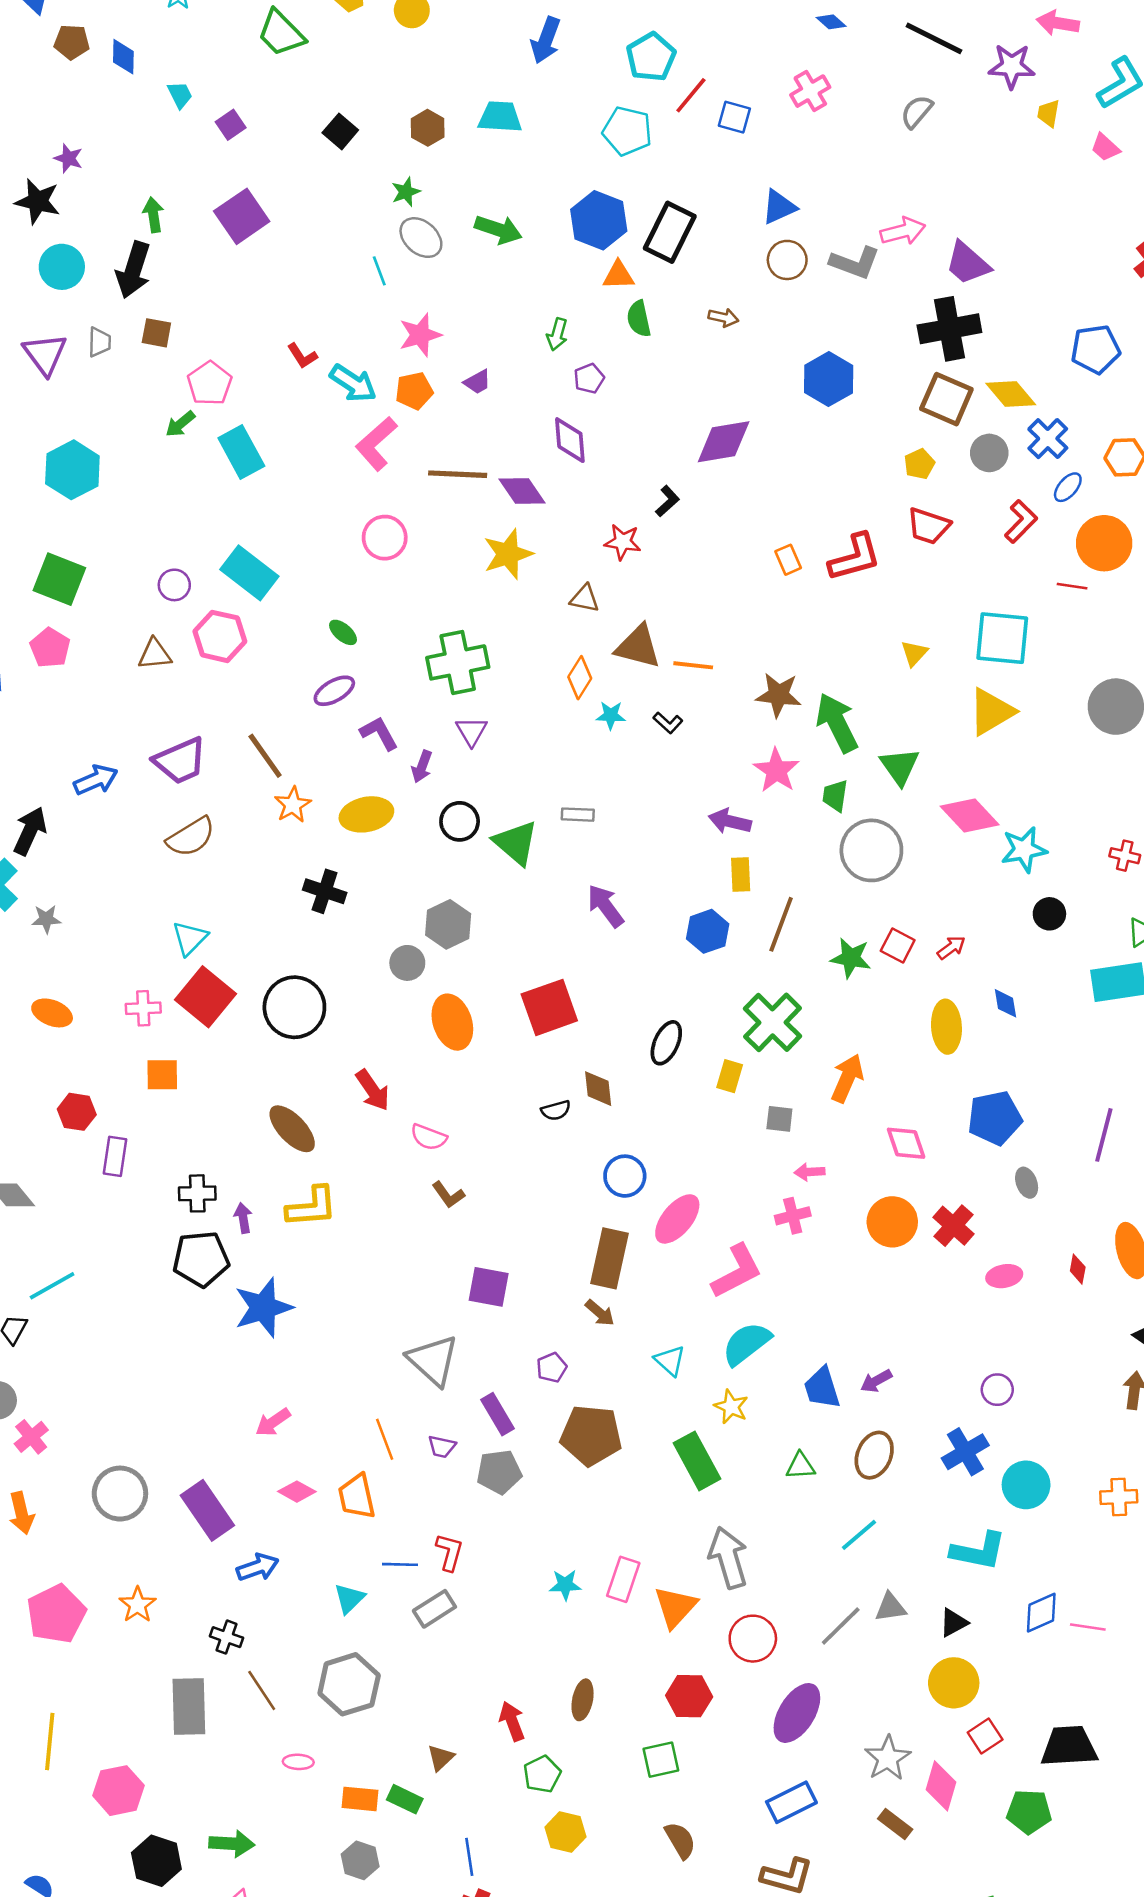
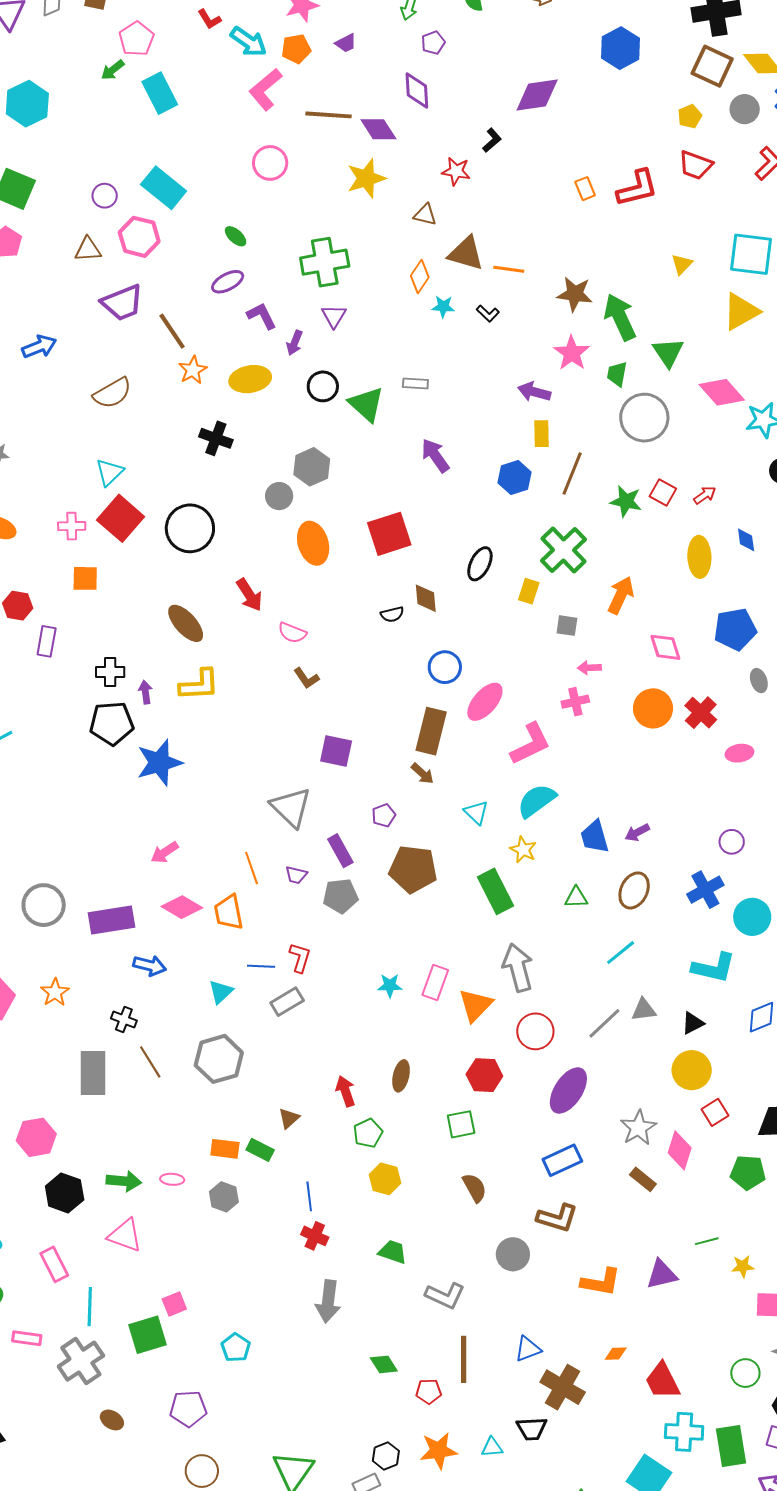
purple trapezoid: (180, 761) -> (122, 303), moved
pink diamond: (297, 1492) -> (182, 907), size x1.4
purple rectangle: (207, 1510) -> (112, 920), turned -66
blue arrow: (258, 1567) -> (150, 966), turned 32
pink ellipse: (298, 1762) -> (172, 1179), moved

